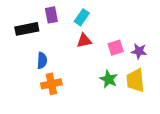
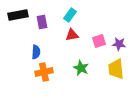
purple rectangle: (51, 15) -> (42, 22), moved
black rectangle: (27, 29) -> (18, 15), moved
green star: (109, 79) -> (81, 68), moved

